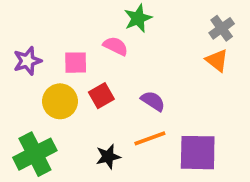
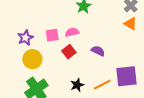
pink semicircle: (116, 46) -> (72, 32), moved, turned -32
yellow circle: (60, 101) -> (32, 59), moved
orange line: (150, 138) -> (102, 85), moved

